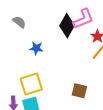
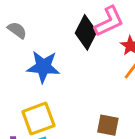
blue star: (36, 48) -> (43, 67), size x1.6

